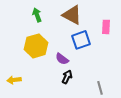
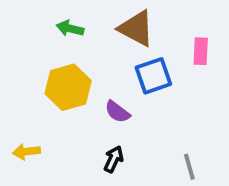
green arrow: (37, 15) -> (70, 28), turned -56
black arrow: (67, 77) -> (114, 159), moved

